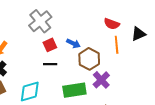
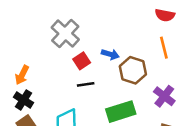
red semicircle: (112, 24) -> (165, 15), moved
purple cross: (101, 80) -> (164, 96), moved

